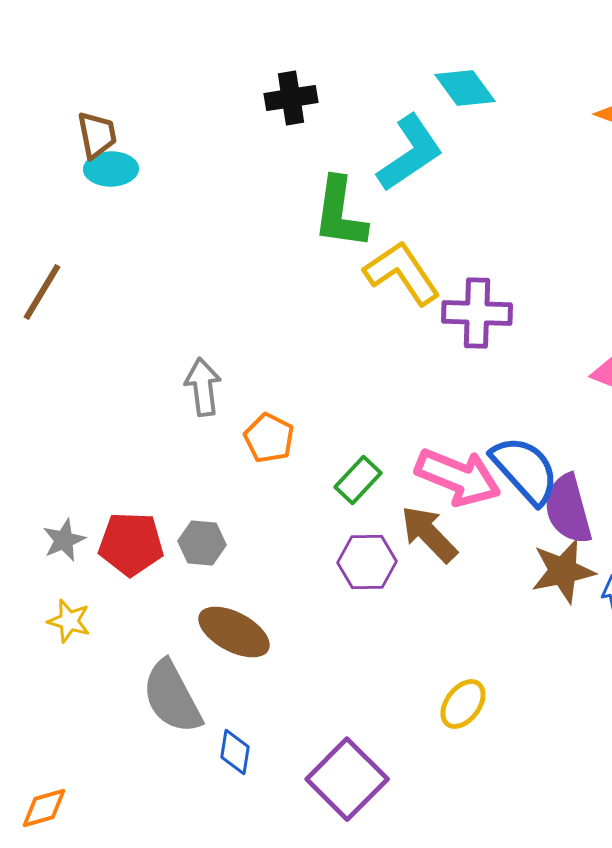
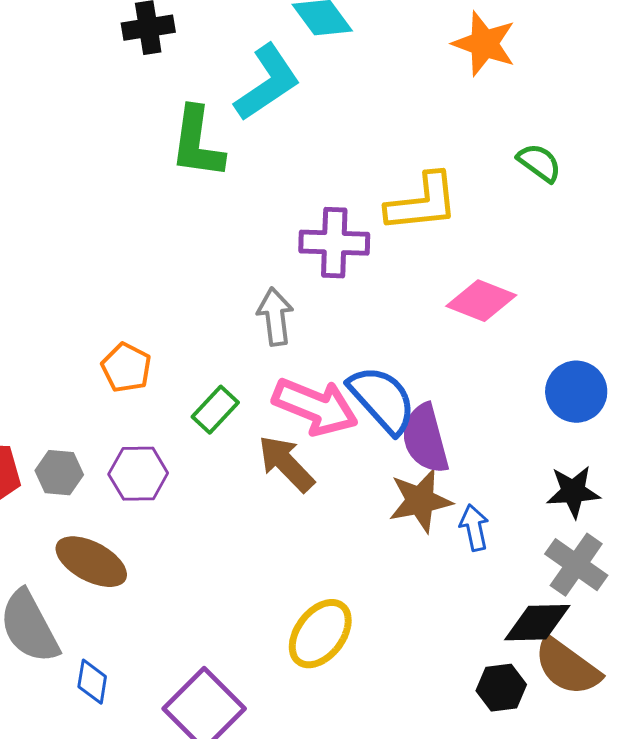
yellow L-shape: (402, 273) -> (422, 203), moved, turned 118
gray arrow: (203, 387) -> (275, 317), moved
purple hexagon: (367, 562) -> (138, 474), moved
yellow ellipse: (463, 704) -> (320, 634), size x1.4

